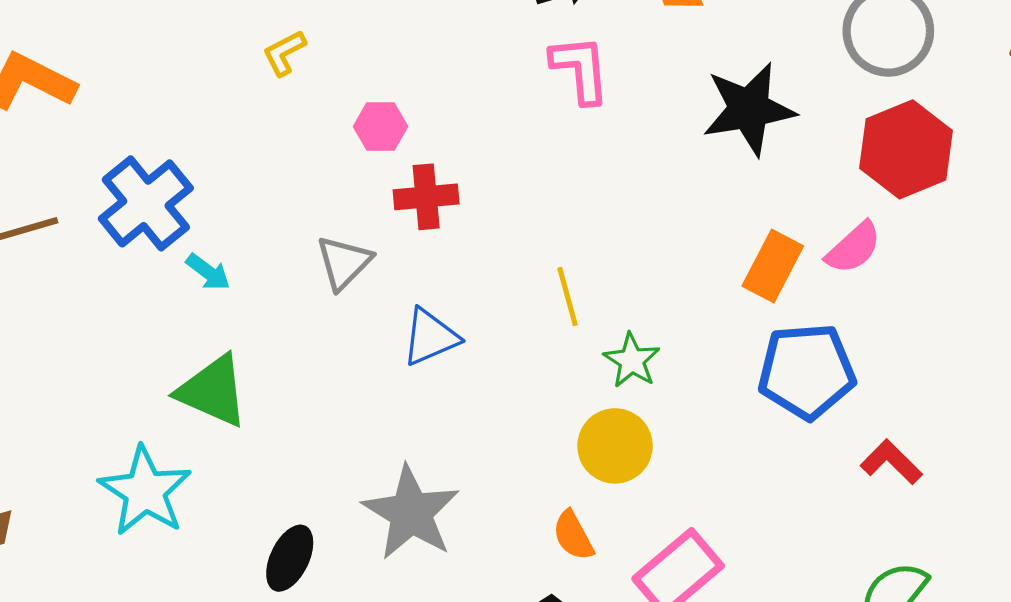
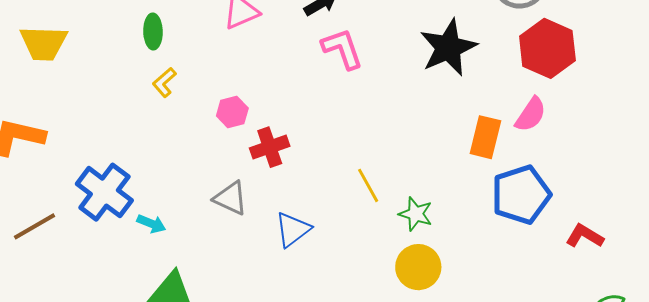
gray triangle: (344, 263) -> (231, 198), turned -36

